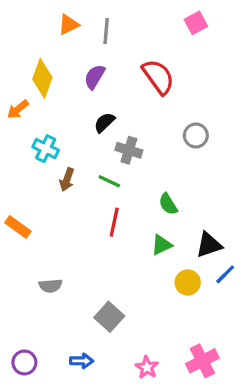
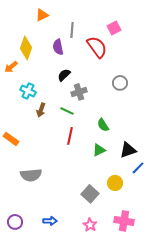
pink square: (196, 23) -> (114, 28), moved
gray line: (106, 31) -> (72, 30), moved
purple semicircle: (95, 77) -> (58, 47), turned -42
gray cross: (129, 150) -> (79, 92), turned -35
yellow circle: (188, 282) -> (115, 183), moved
gray semicircle: (51, 286) -> (31, 175), size x1.5
gray square: (109, 317) -> (90, 194), moved
pink cross: (202, 361) -> (124, 221), turned 36

